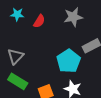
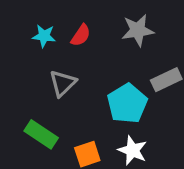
cyan star: (17, 14) -> (44, 36), moved
gray triangle: (15, 56) -> (63, 83), moved

